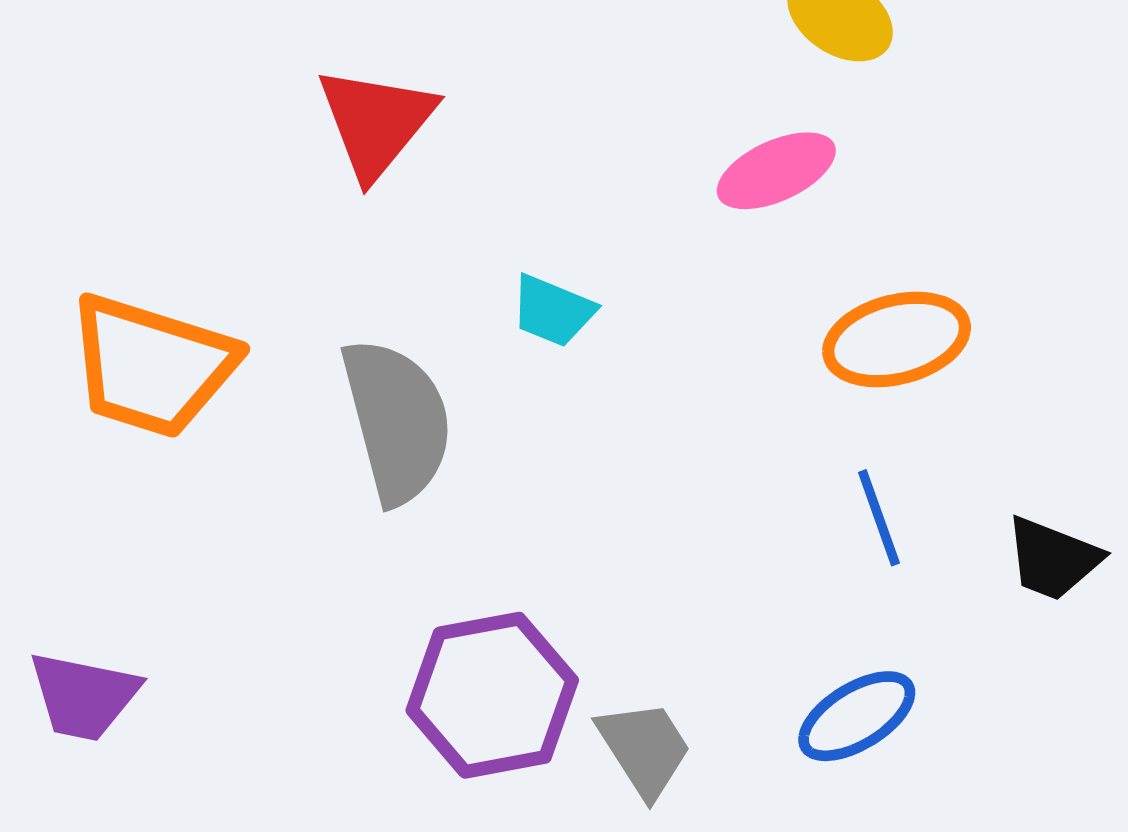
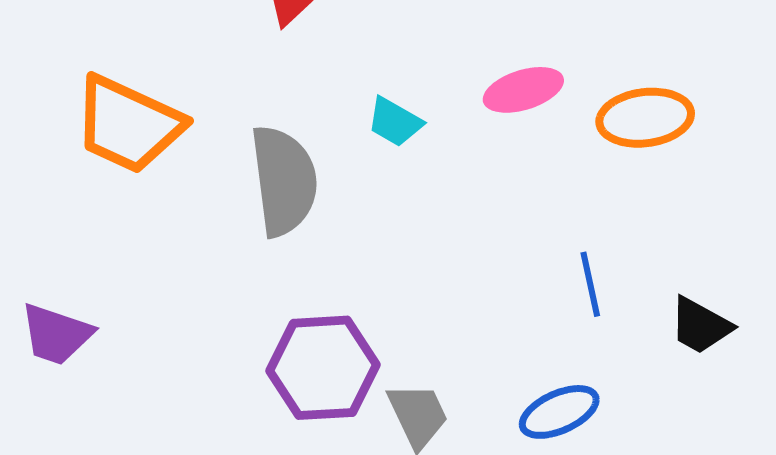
pink ellipse: (776, 171) -> (523, 90), moved
orange ellipse: (897, 339) -> (645, 118), moved

